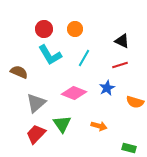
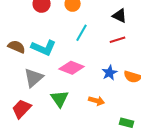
cyan L-shape: (50, 55) -> (44, 48), moved, turned -35
blue star: (107, 88) -> (110, 73), moved
red trapezoid: (36, 134) -> (22, 109), moved

